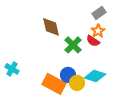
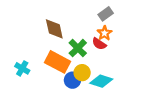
cyan cross: (12, 69) -> (22, 68), moved
yellow circle: (77, 83) -> (82, 73), moved
orange rectangle: (54, 84) -> (57, 62), moved

